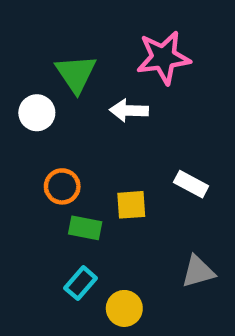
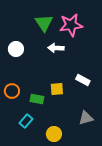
green triangle: (76, 74) -> (44, 23), moved
orange circle: (62, 186) -> (12, 91), moved
cyan rectangle: (81, 283) -> (26, 121), moved

